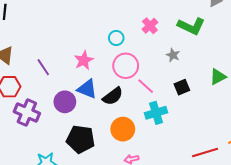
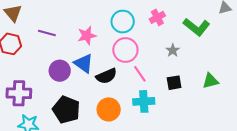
cyan circle: (116, 38) -> (123, 22), size x1.5
purple line: (43, 67) -> (47, 33), turned -54
purple cross: (27, 112) -> (19, 93), moved, turned -35

